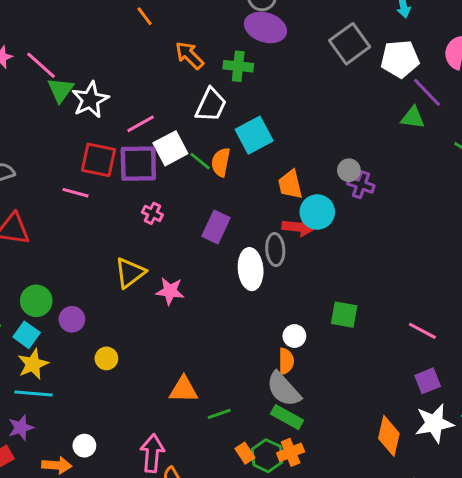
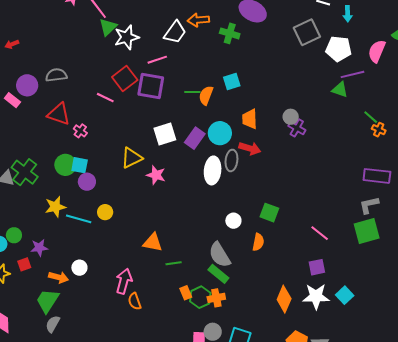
orange arrow: (189, 55) -> (198, 20), turned -60
purple line: (427, 92) -> (353, 74), turned -70
white trapezoid: (211, 105) -> (175, 32), moved
cyan square: (254, 135) -> (232, 81), size x0.7
white square: (170, 148) -> (165, 134), moved
red square: (99, 160) -> (125, 79), turned 30
green line: (200, 161) -> (192, 92), turned -49
cyan circle: (317, 212) -> (220, 133), moved
pink cross: (152, 213) -> (80, 131), moved
cyan square: (27, 335) -> (80, 165), moved, turned -36
orange semicircle: (286, 361) -> (258, 242), moved
cyan line: (33, 394) -> (79, 219), moved

